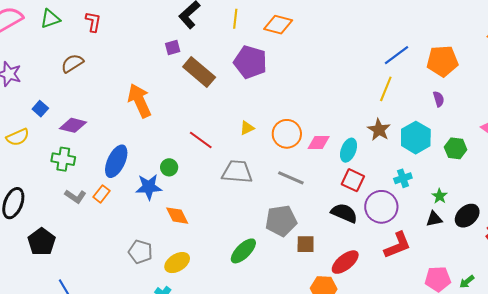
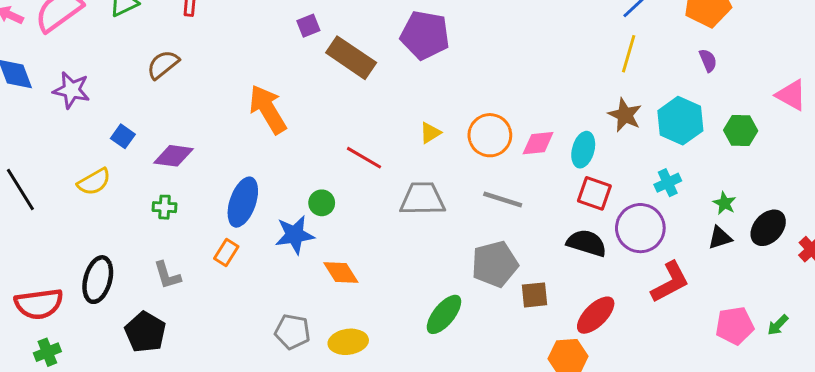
green cross: (63, 159) -> (164, 207), size x0.7
gray L-shape: (75, 196) -> (167, 275), moved, turned 45
yellow ellipse: (177, 263) -> (348, 342), turned 30

